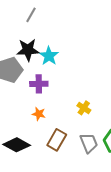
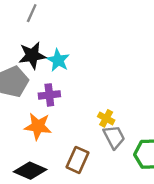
orange star: (39, 114) -> (38, 126), moved, size x1.6
gray trapezoid: (89, 143) -> (114, 137), moved

